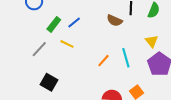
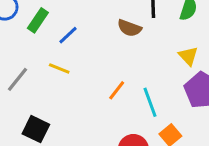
green rectangle: (54, 24) -> (38, 20), moved
cyan line: (126, 58) -> (150, 102), moved

